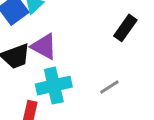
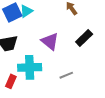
purple triangle: (44, 46) -> (50, 41), moved

